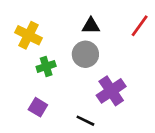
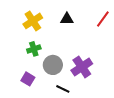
yellow cross: (28, 35) -> (33, 21), moved, turned 30
gray circle: (85, 54) -> (53, 65), moved

